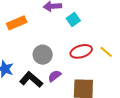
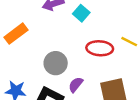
red ellipse: (81, 51) -> (100, 48), turned 35

